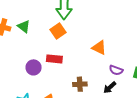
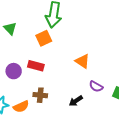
brown cross: (80, 84) -> (40, 95), moved
black arrow: (110, 87) -> (76, 101), moved

